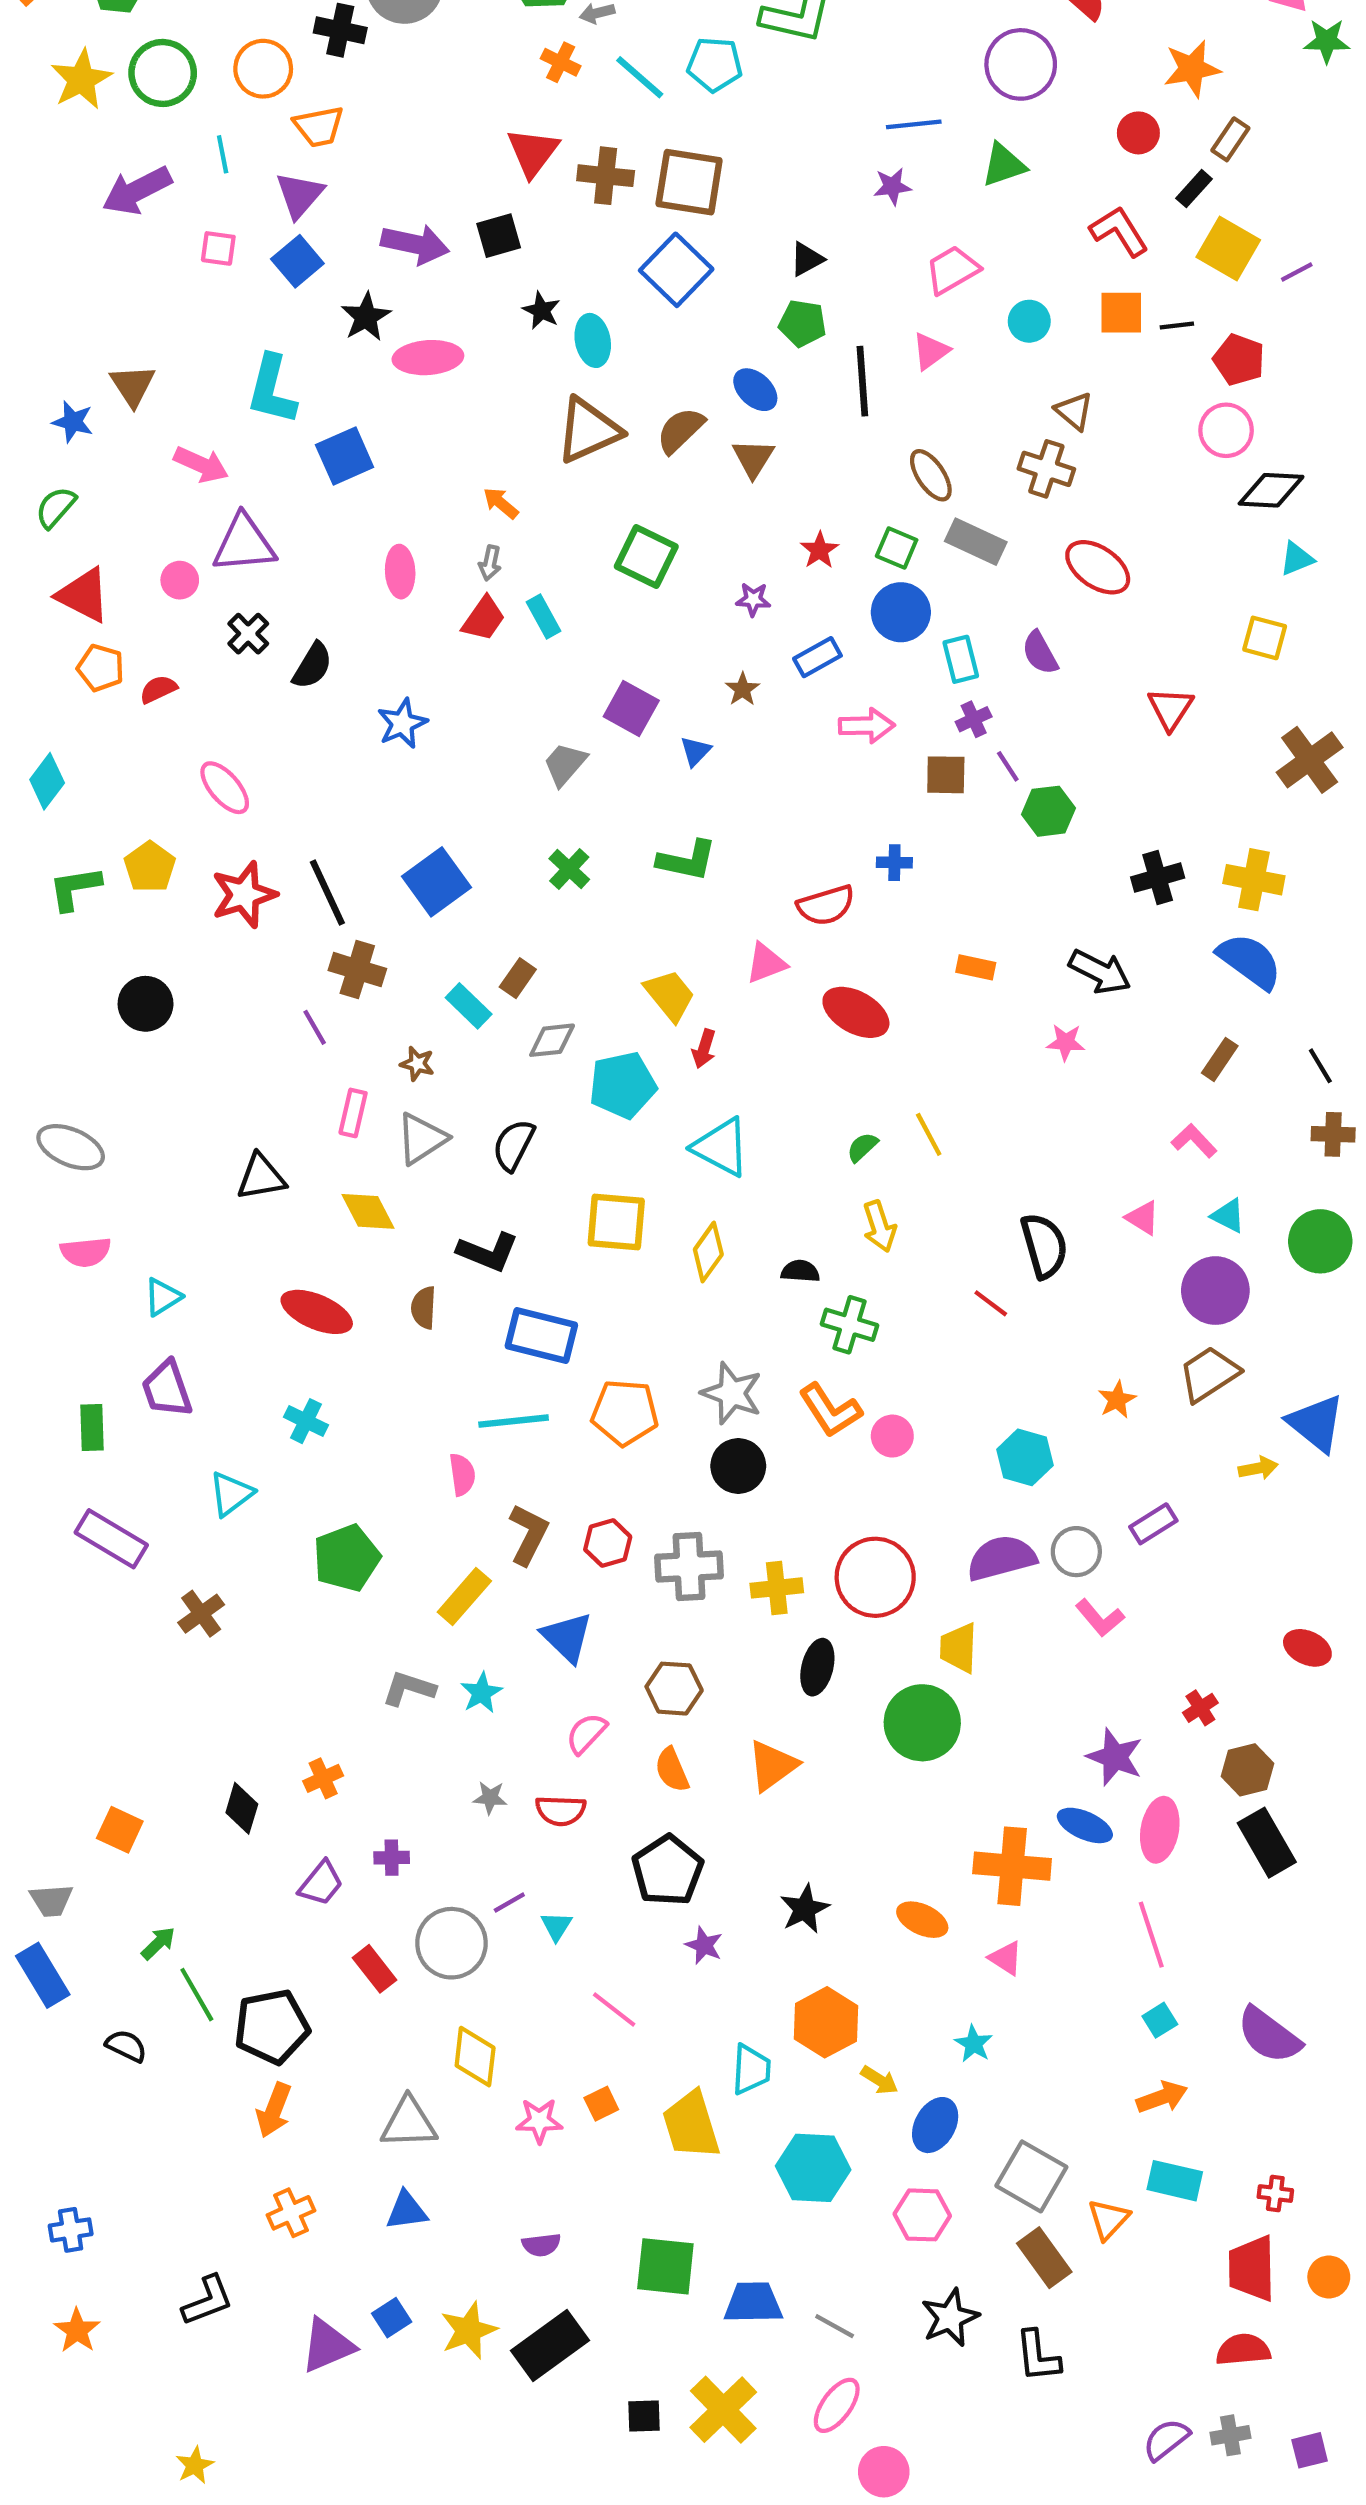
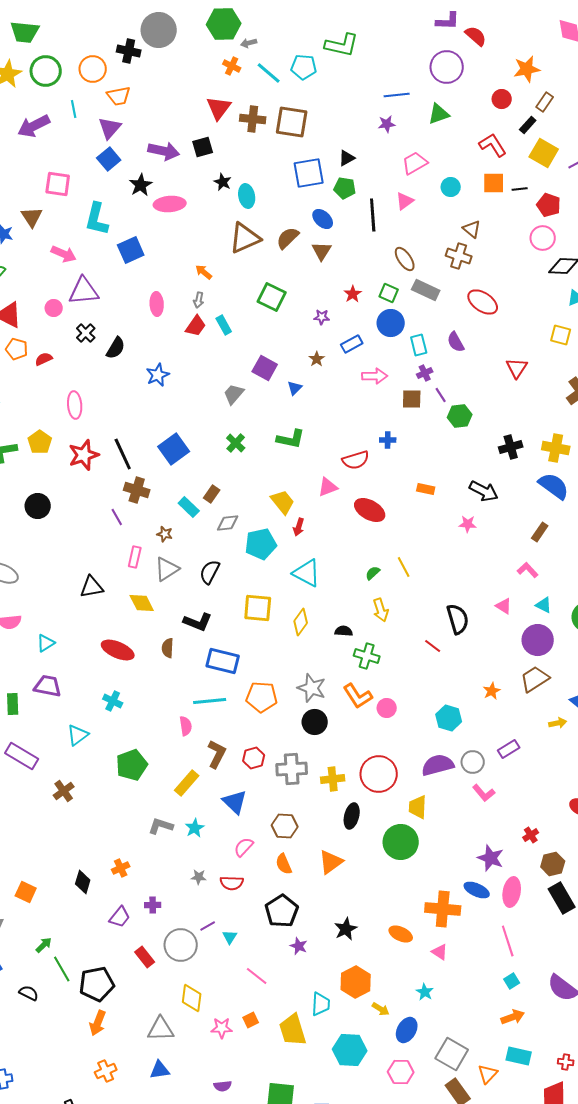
pink square: (218, 248) -> (58, 184), moved, size x1.5
blue square: (676, 270) -> (309, 173), moved, turned 36
pink ellipse: (225, 788) -> (75, 405), turned 36
purple trapezoid: (167, 1389) -> (48, 686), turned 120

